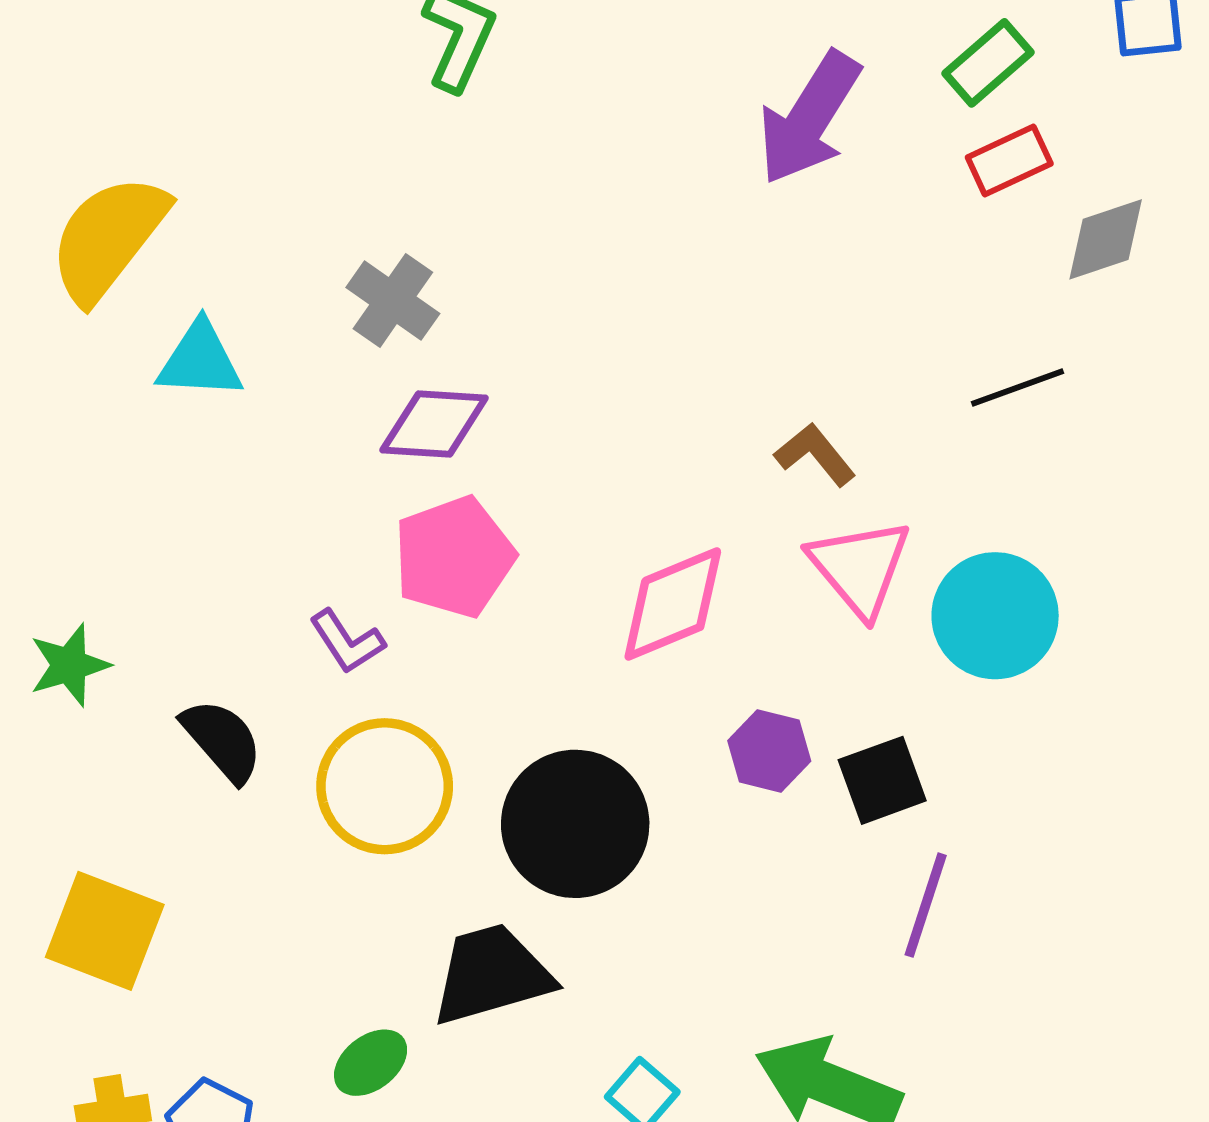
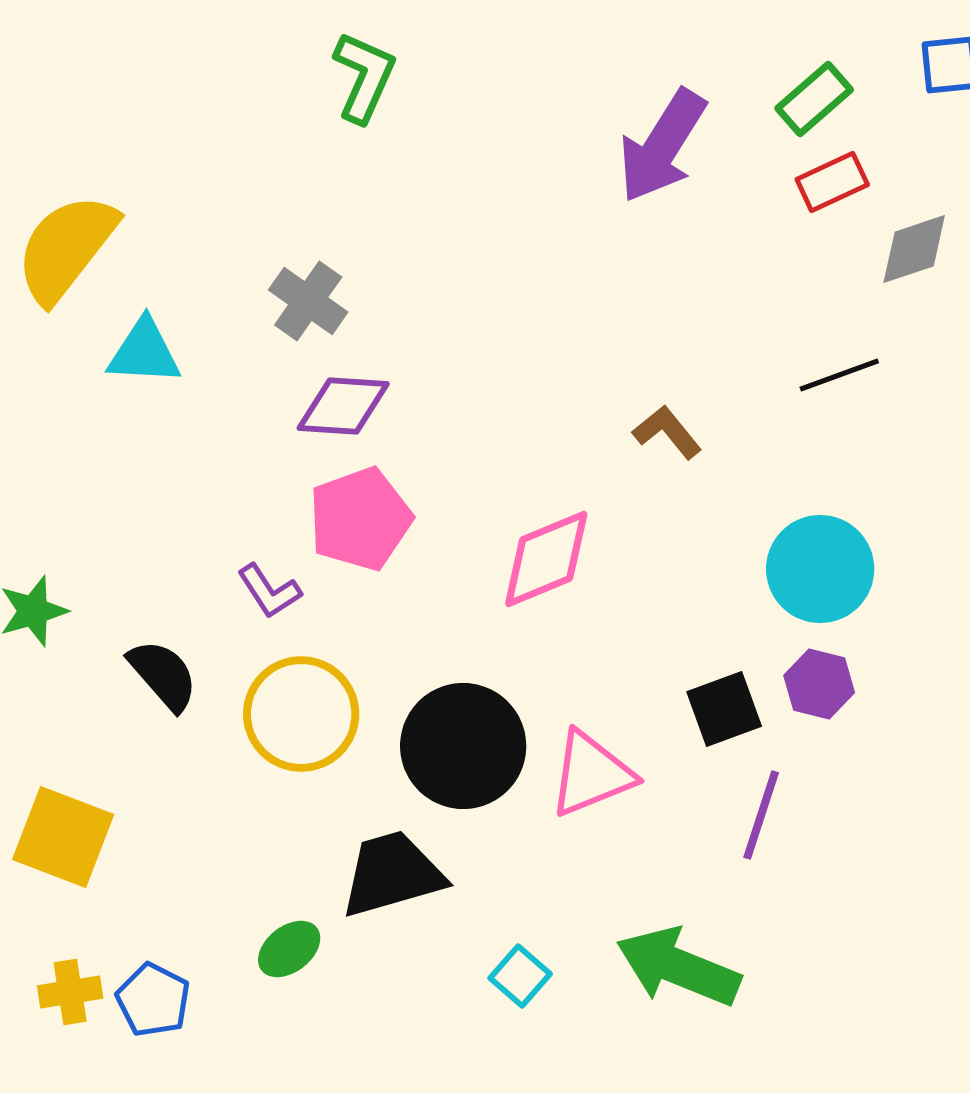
pink triangle: (860, 567) -> (591, 774), moved, turned 48
purple hexagon: (769, 751) -> (819, 684), moved

